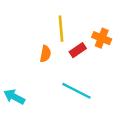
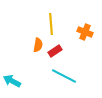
red rectangle: (78, 50) -> (55, 51), moved

